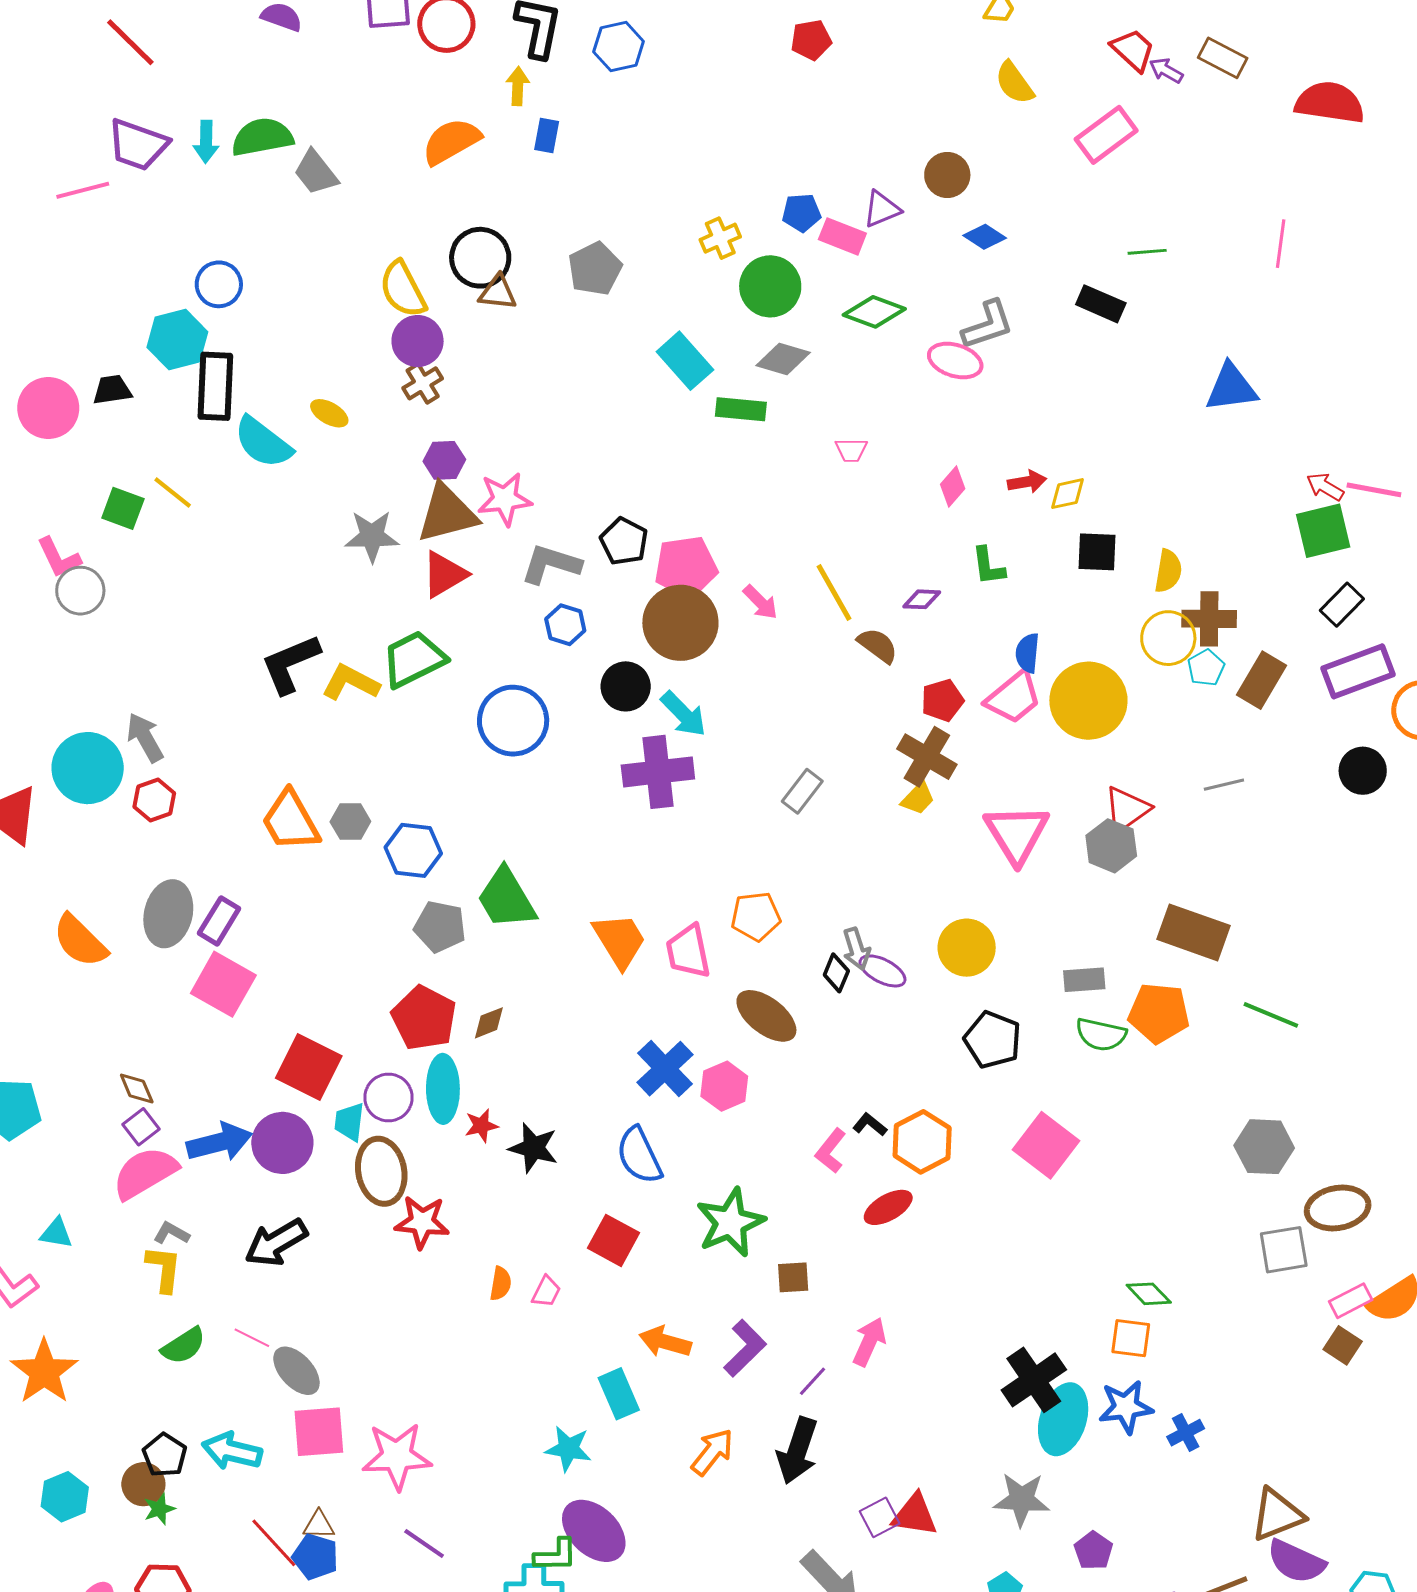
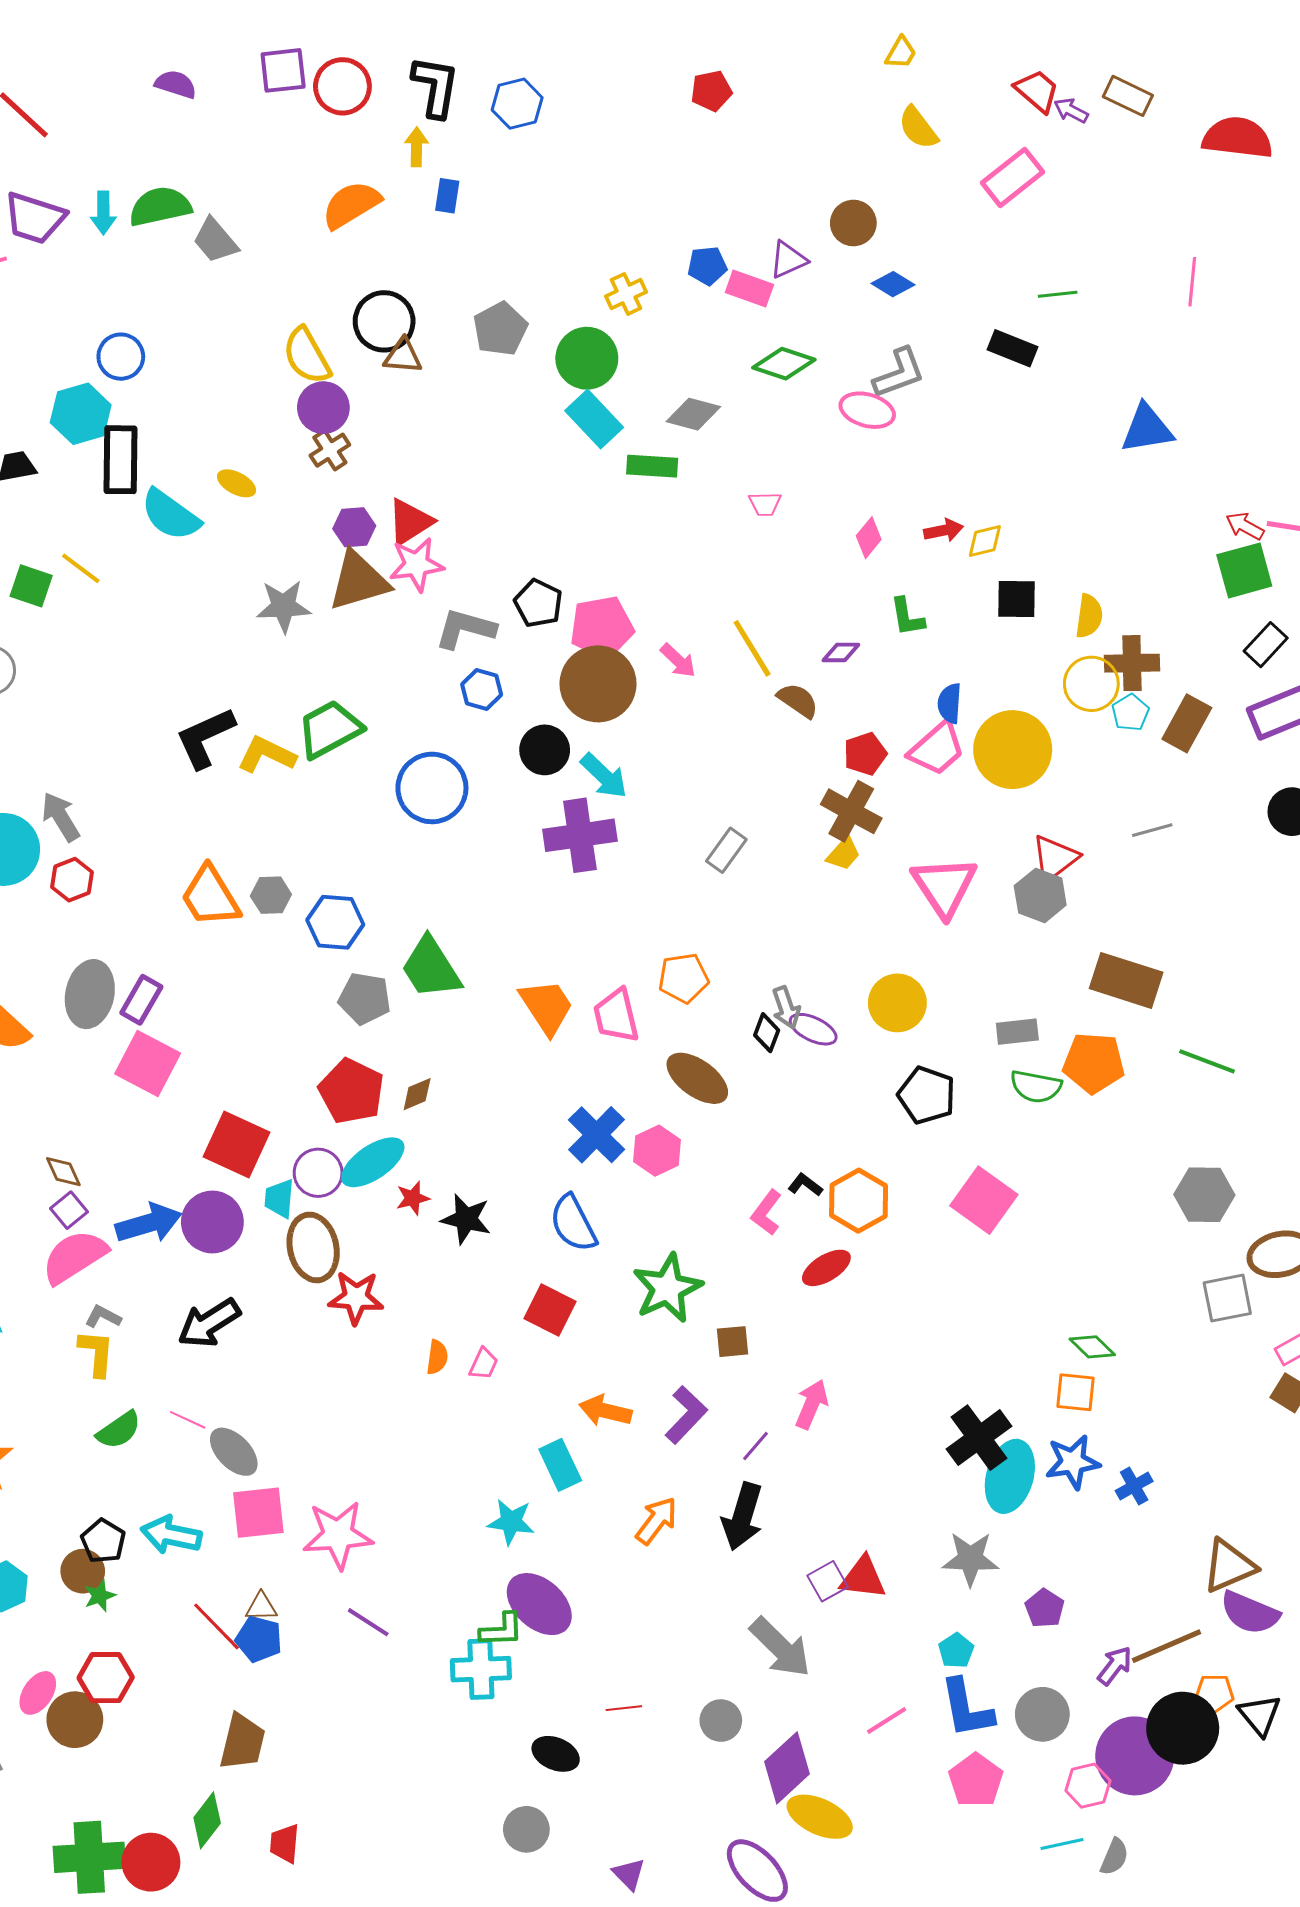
green circle: (770, 286) -> (587, 358), moved
red triangle: (444, 574) -> (410, 522), moved
cyan ellipse: (443, 1089) -> (373, 1162), turned 58

